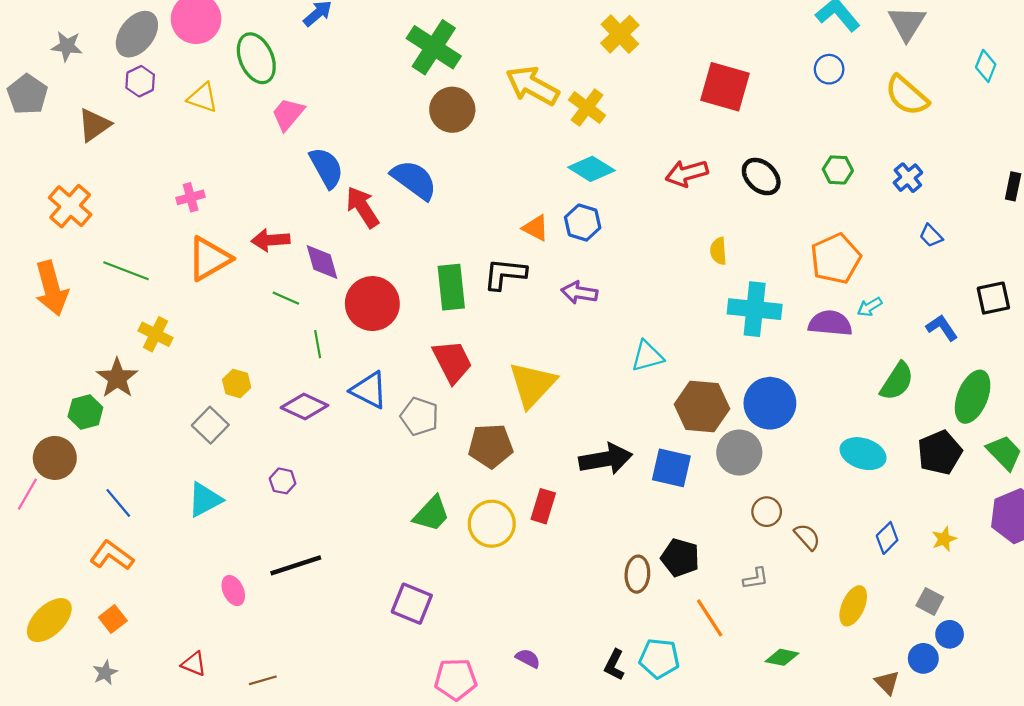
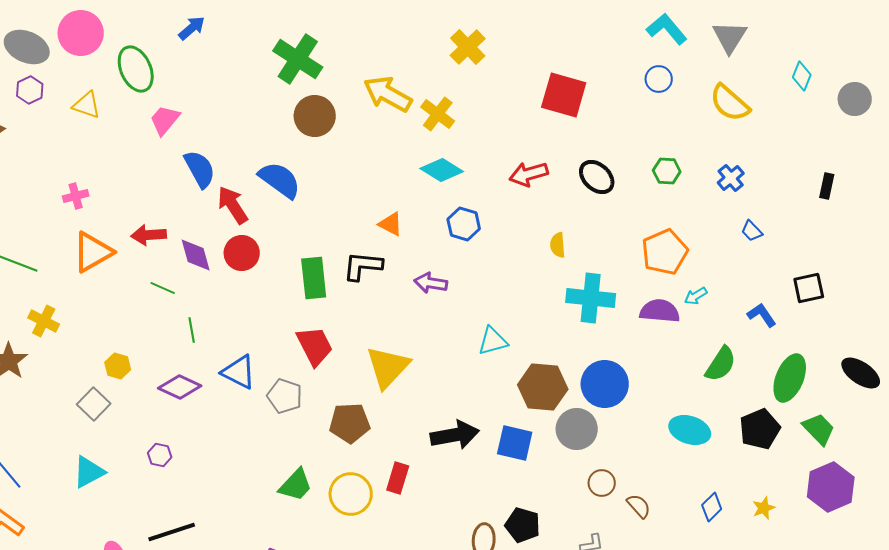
gray ellipse: (137, 34) -> (27, 47), turned 75
blue hexagon: (583, 223) -> (464, 224), moved
red circle: (372, 304) -> (242, 253), moved, size x0.7

